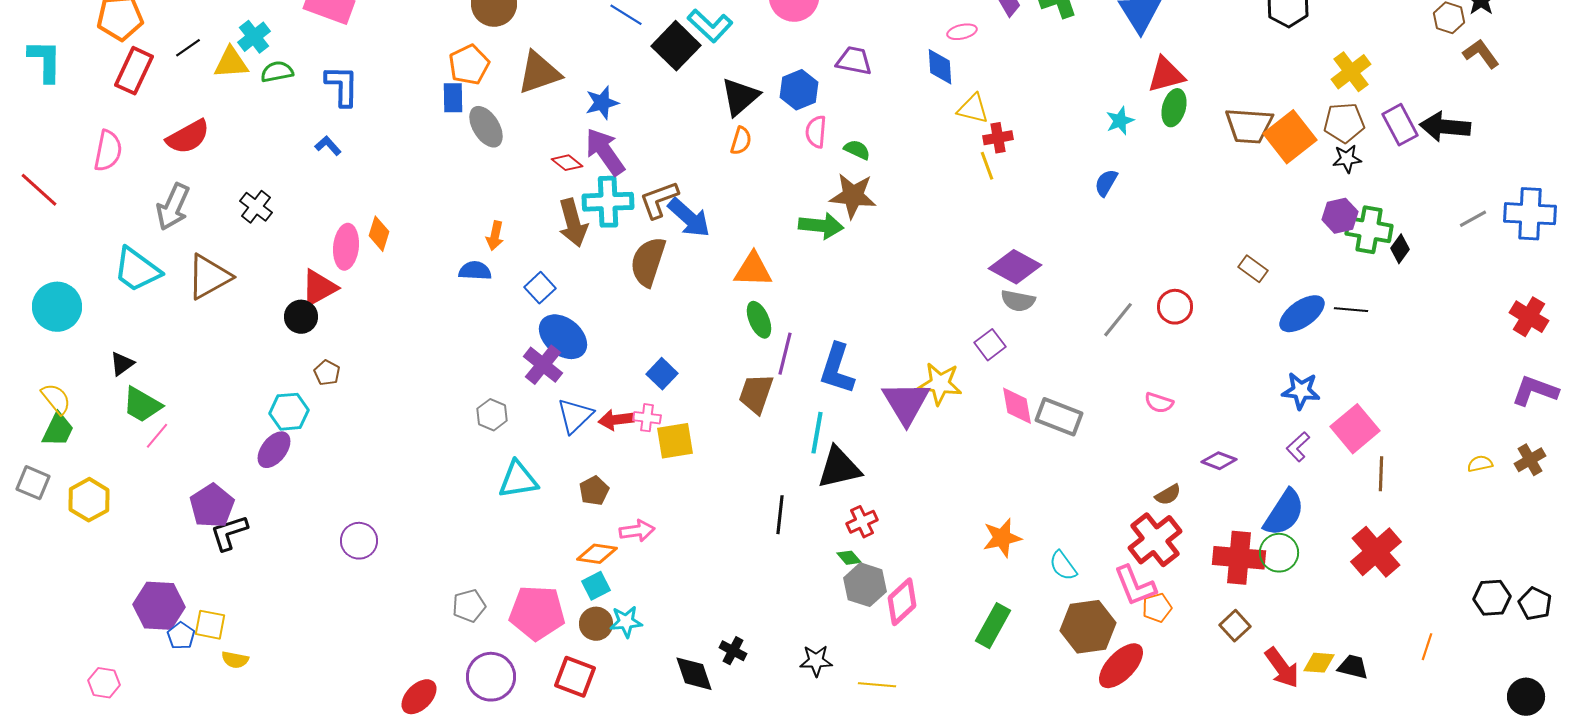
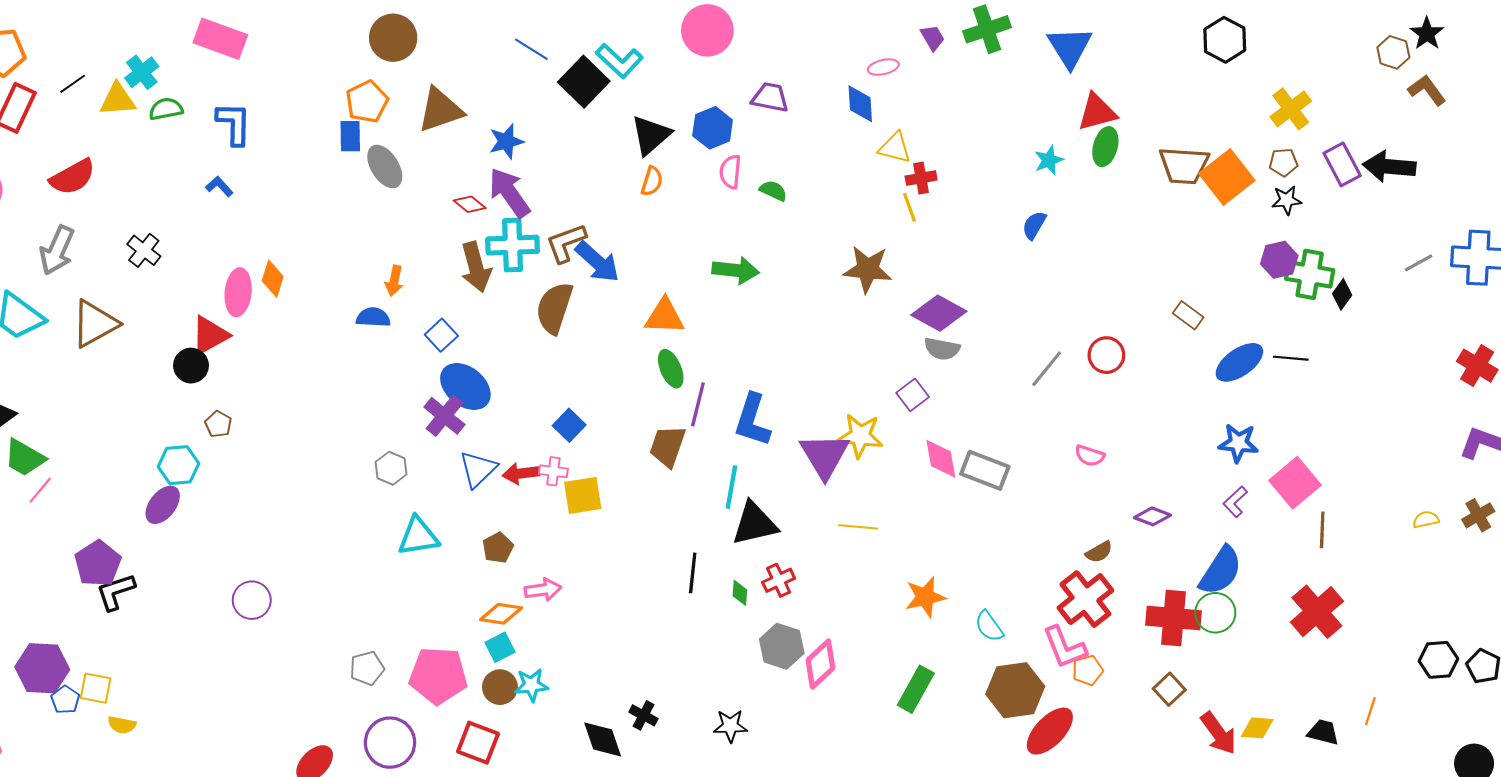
brown pentagon: (1344, 123) -> (1283, 162), size x0.7
brown star: (853, 196) -> (868, 269), moved
green diamond: (849, 558) -> (740, 593), moved, turned 45
black trapezoid: (1353, 667) -> (1323, 732), moved
yellow line: (877, 685) -> (858, 527), moved

